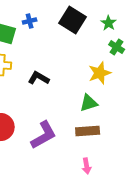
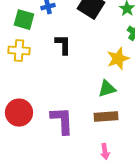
black L-shape: (39, 78) -> (63, 45), moved, turned 60
purple L-shape: (44, 135) -> (62, 121), turned -64

